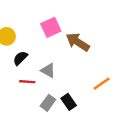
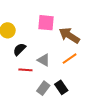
pink square: (51, 27) -> (46, 23), turned 30
orange line: (102, 84) -> (70, 59), moved

